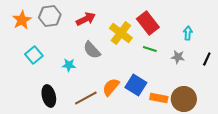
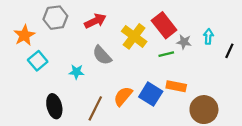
orange star: (22, 20) -> (24, 35), moved
green line: (150, 49) -> (166, 54), turned -32
gray star: (178, 57) -> (184, 42), moved
black line: (207, 59) -> (229, 51), moved
brown line: (86, 98) -> (95, 108), turned -35
orange rectangle: (159, 98) -> (176, 86), moved

